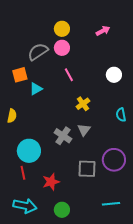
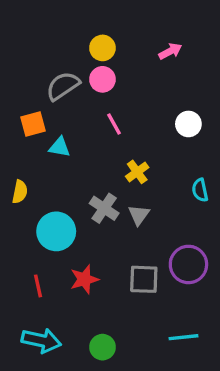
cyan triangle: (36, 89) -> (60, 147), turned 40
gray cross: (63, 136) -> (104, 208), moved
cyan circle: (29, 151) -> (56, 231), moved
red star: (51, 182) -> (84, 279), moved

